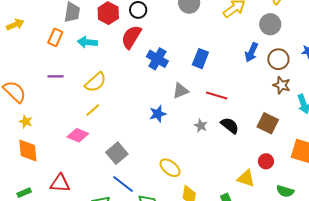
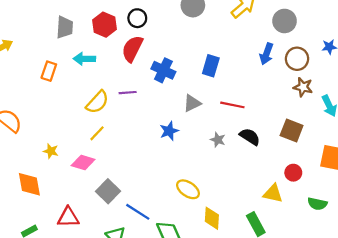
orange rectangle: (55, 37) -> (49, 71), moved
purple line: (56, 76) -> (128, 93), moved
yellow star: (26, 122) -> (51, 151), moved
gray square: (117, 153) -> (108, 191), moved

